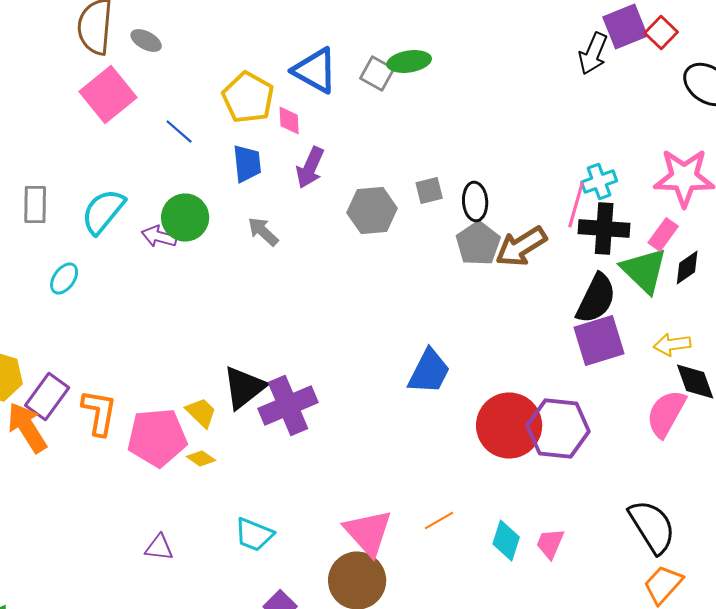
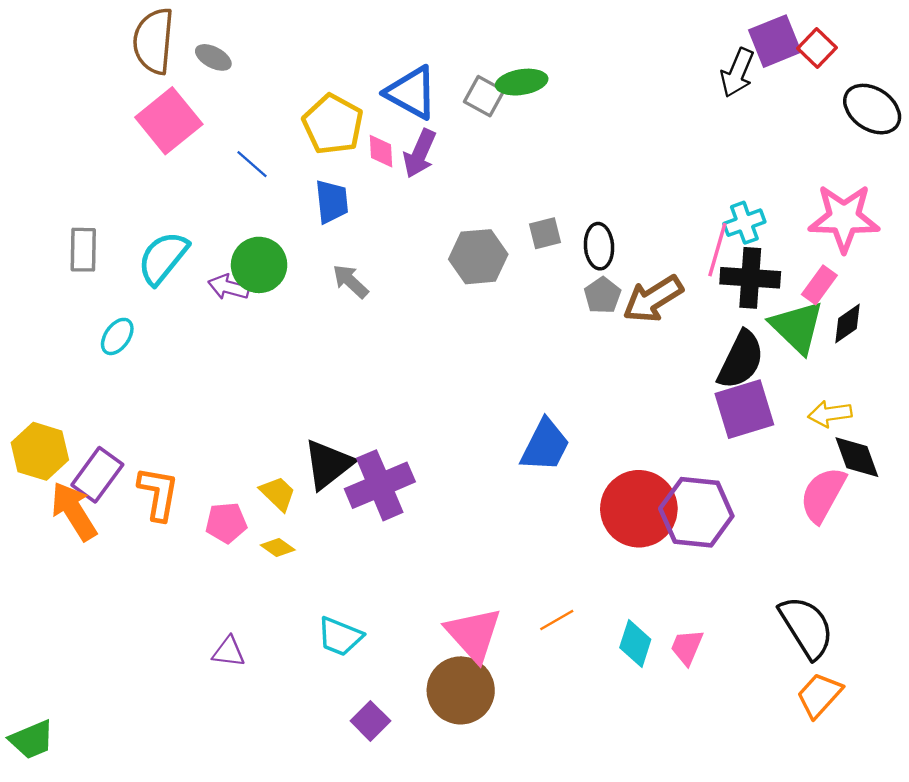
purple arrow: (310, 168) -> (420, 154), moved
gray pentagon: (478, 244) -> (603, 295), size x0.7
pink pentagon: (157, 438) -> (226, 523), size x0.6

